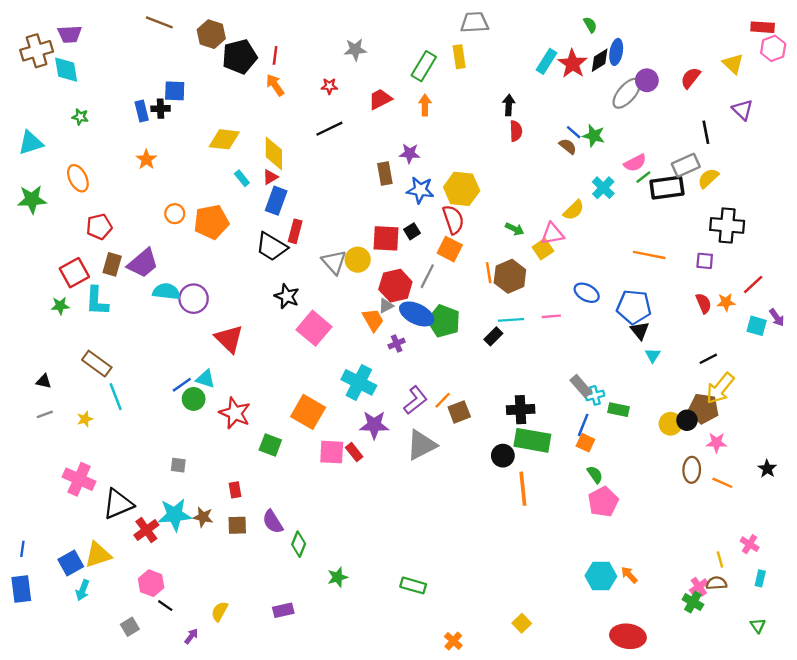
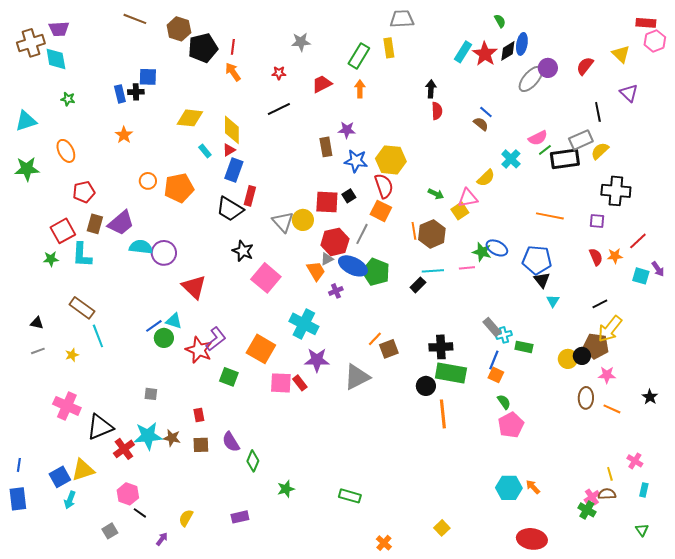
green star: (594, 136) -> (482, 252), moved
purple L-shape: (415, 400) -> (216, 339), moved

